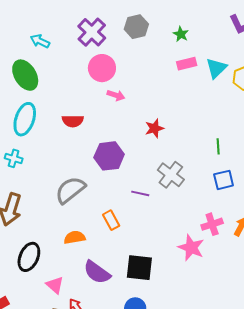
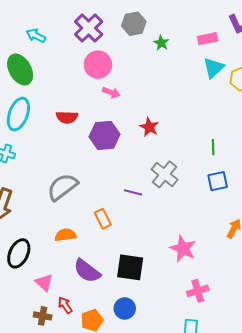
green star: (181, 34) -> (161, 43), moved
pink rectangle: (187, 64) -> (207, 39), moved
red star: (154, 128) -> (149, 127), turned -30
purple hexagon: (109, 156) -> (105, 135), moved
pink cross: (212, 224) -> (198, 291), moved

